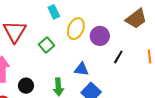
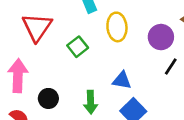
yellow ellipse: (76, 29) -> (117, 27), turned -30
purple circle: (100, 36) -> (161, 37), moved

